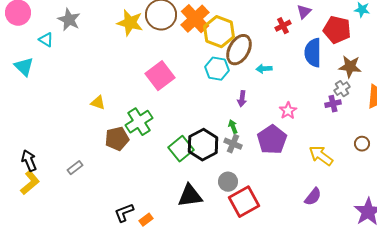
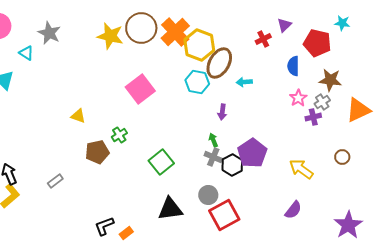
blue semicircle: (313, 53) -> (293, 66), size x0.7
pink star: (288, 111) -> (298, 98), moved
green cross: (139, 122) -> (119, 135), size x0.6
black hexagon: (203, 145) -> (232, 165), moved, size x0.7

